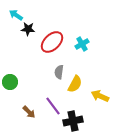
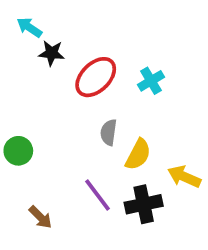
brown arrow: (29, 112) -> (40, 217), moved
black cross: (73, 121) -> (144, 204), moved

